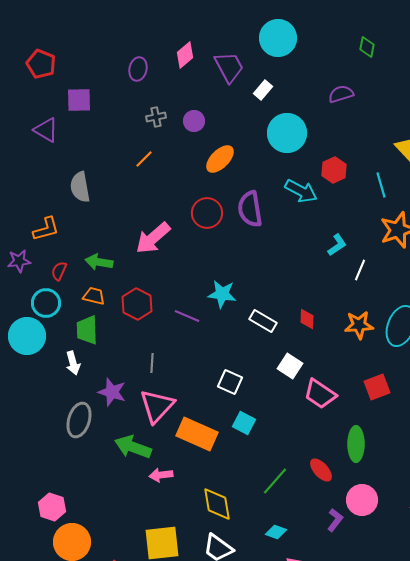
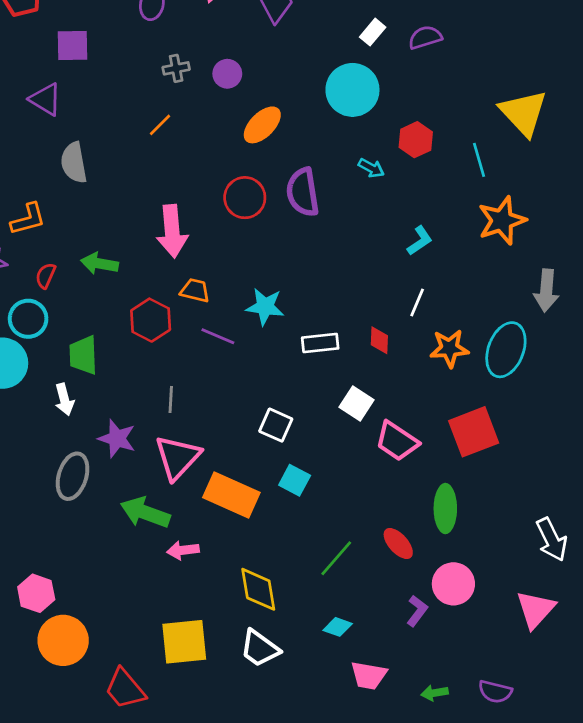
white rectangle: (263, 90) -> (373, 32), moved
purple triangle: (46, 130) -> (46, 99), moved
cyan arrow: (301, 191) -> (371, 168), size x0.6
pink arrow: (153, 238) -> (172, 231), turned -54
white line: (360, 270) -> (417, 303), moved
orange trapezoid: (94, 296) -> (195, 290), moved
white rectangle: (263, 321) -> (320, 343), turned -36
red square: (377, 387) -> (474, 432), size x1.4

